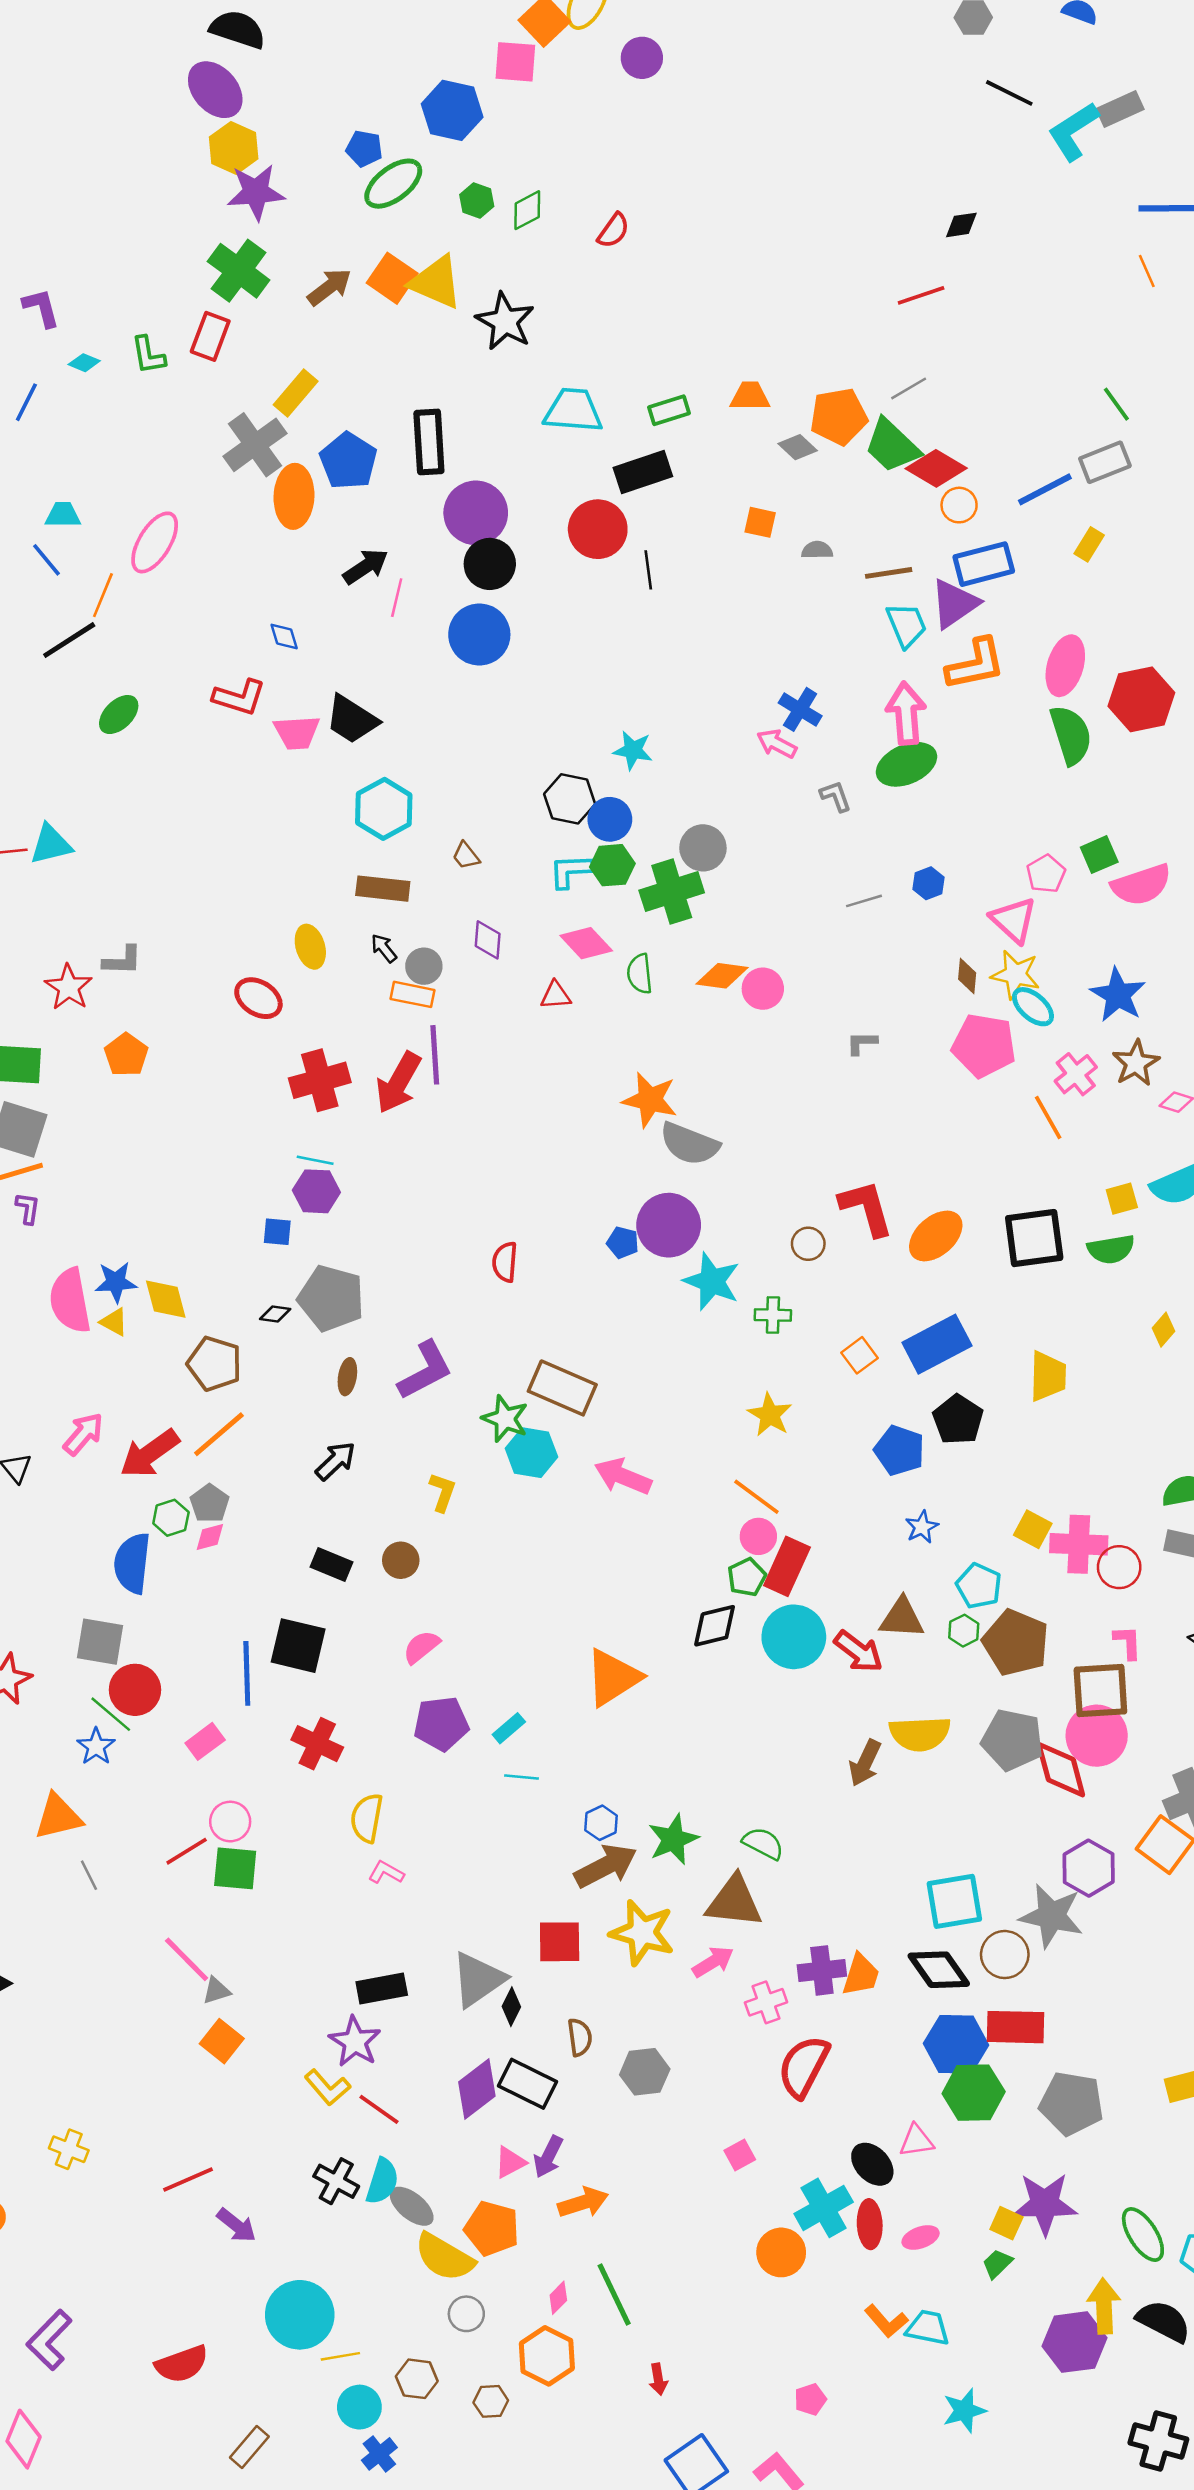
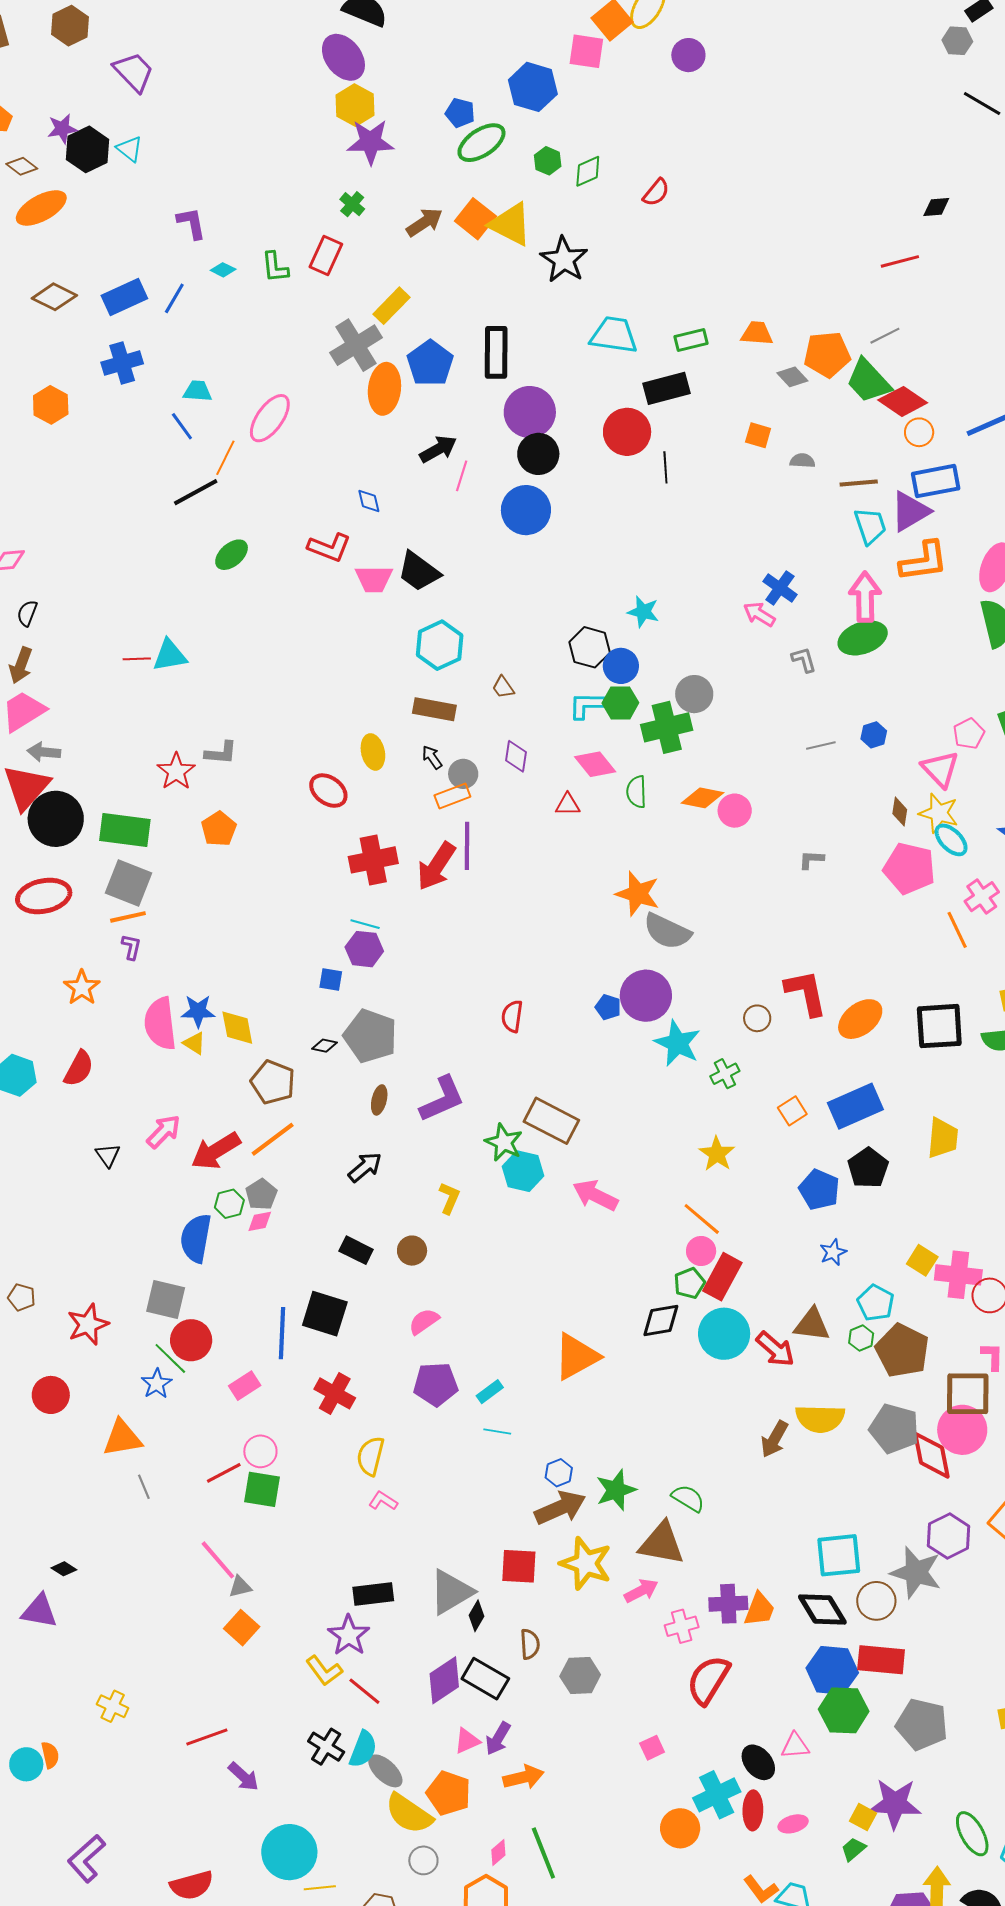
green cross: (239, 271) -> (352, 204), size x0.5
orange rectangle: (412, 994) -> (452, 796), turned -36
green cross: (773, 1315) -> (725, 1074), turned -32

